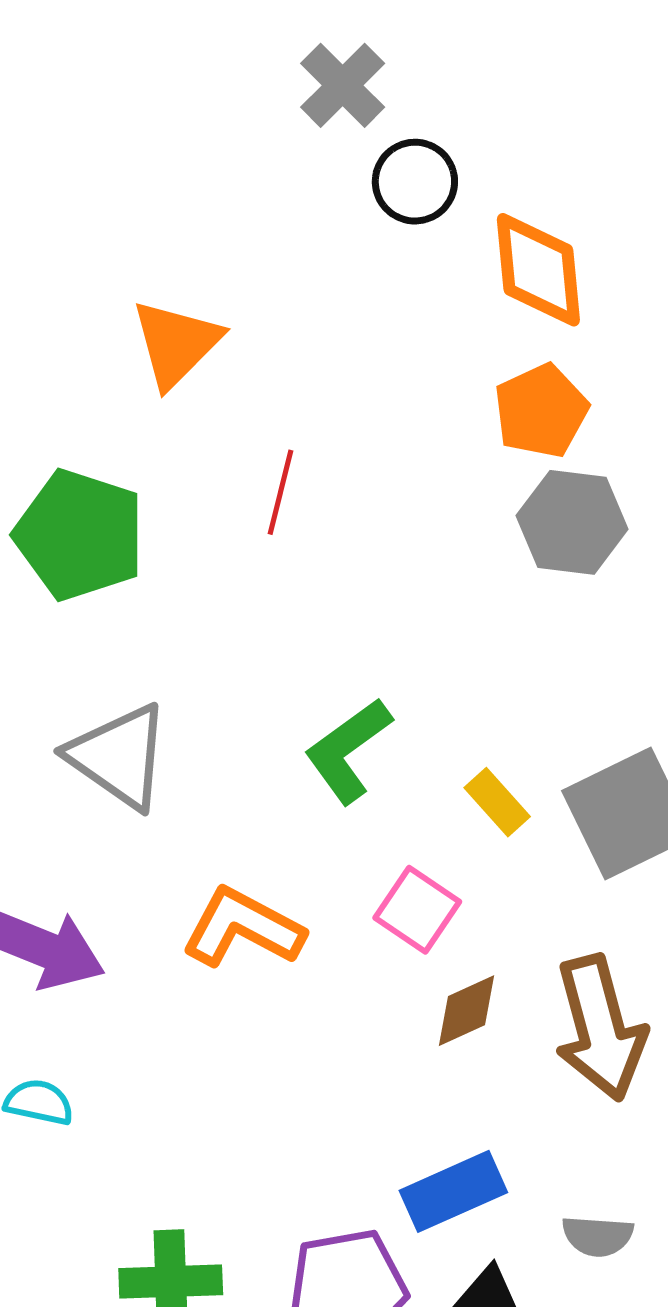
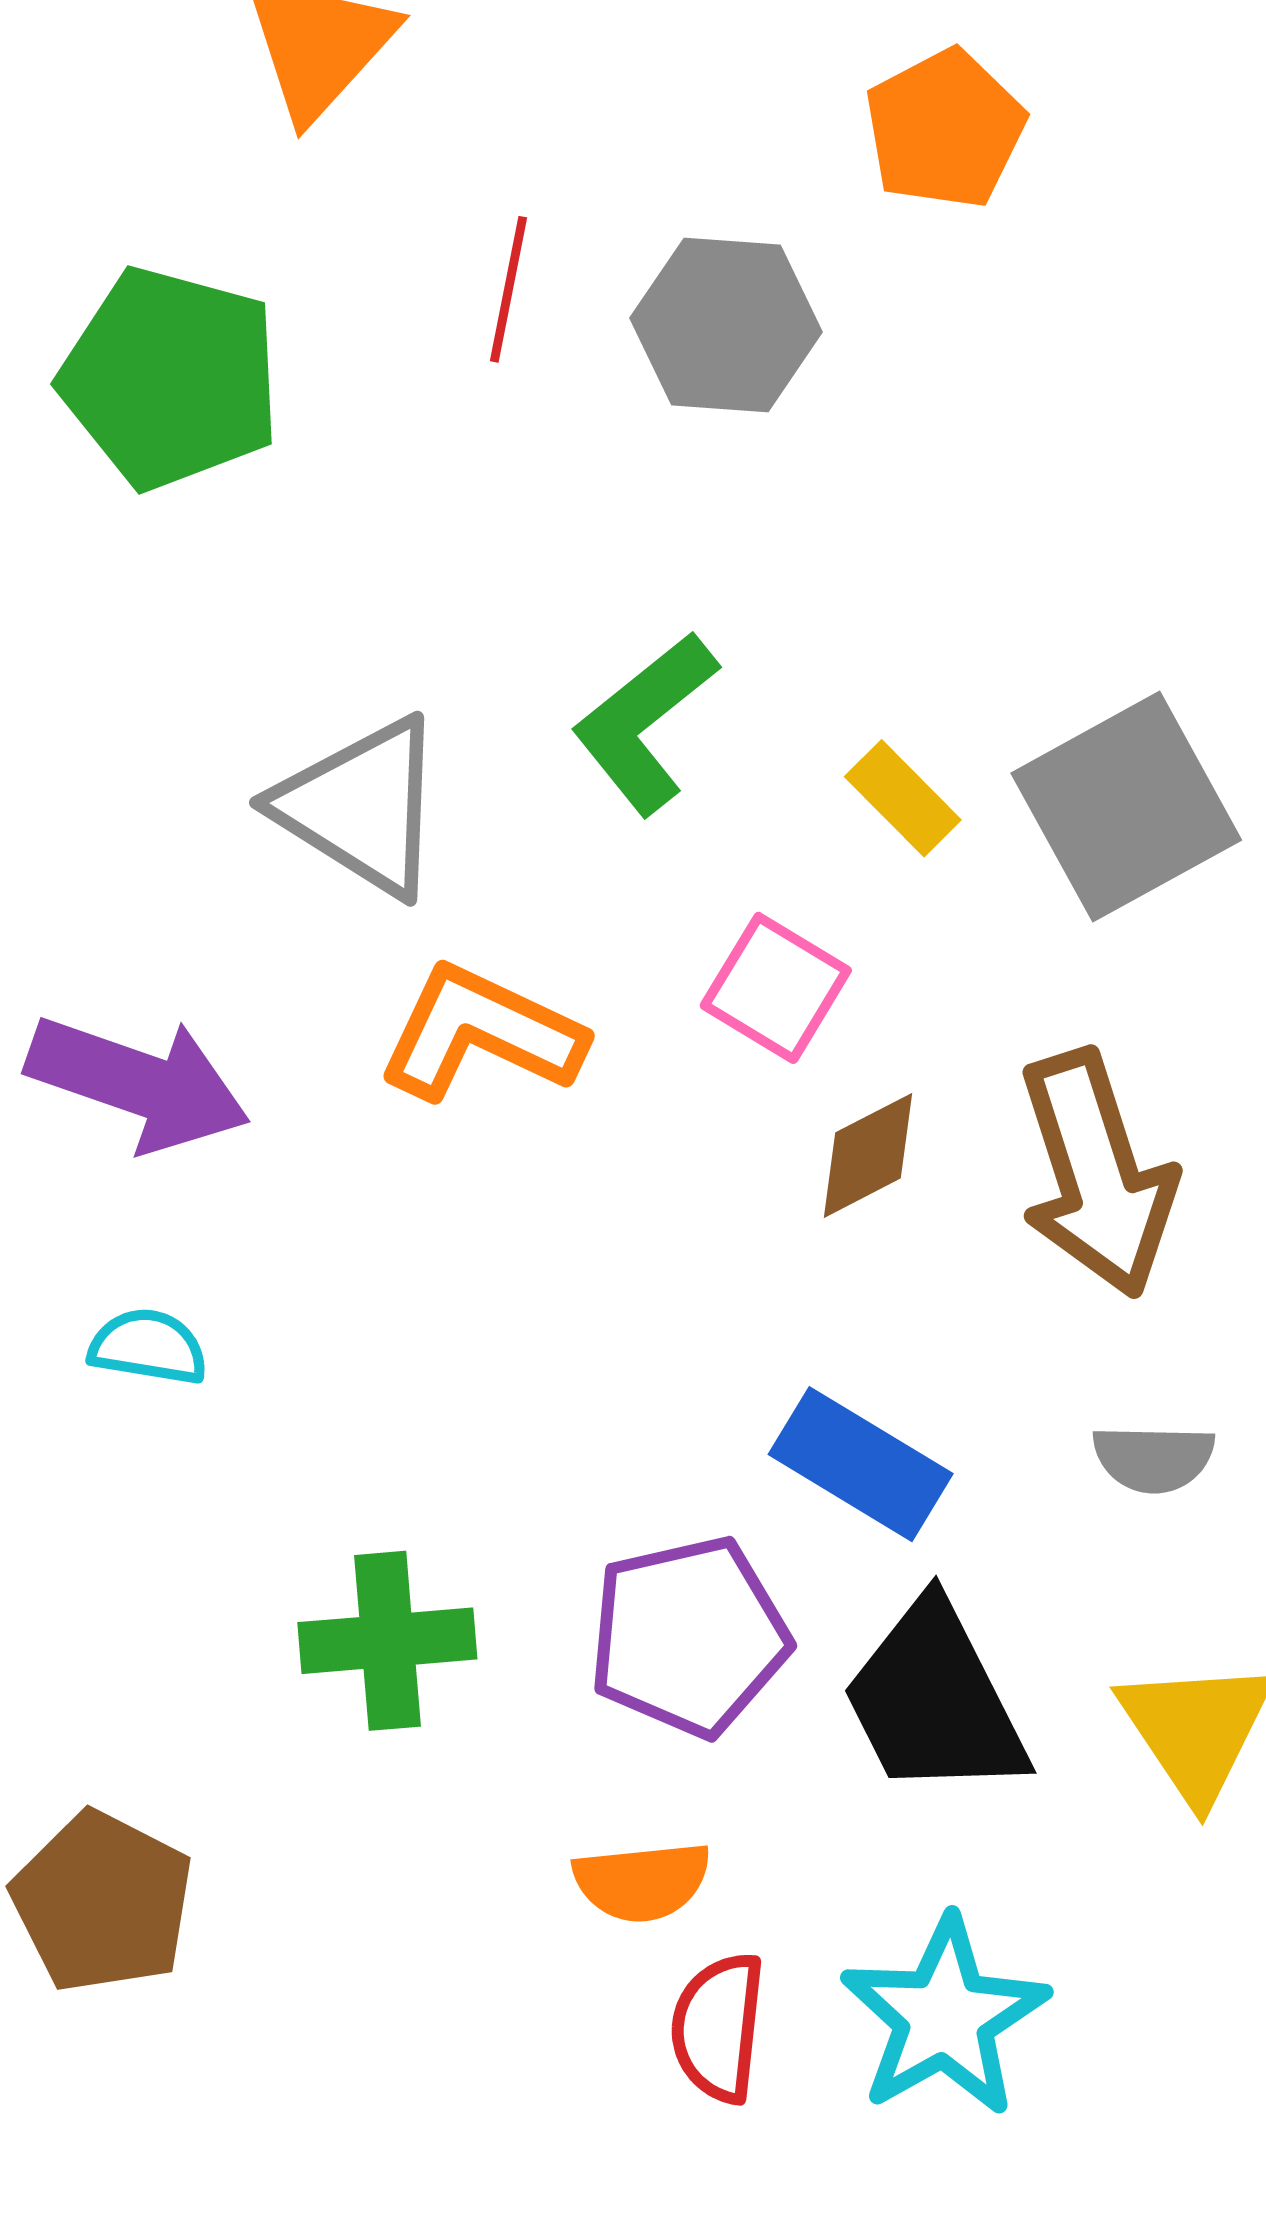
gray hexagon: (572, 522) -> (726, 325), moved
gray triangle: (119, 757) -> (361, 807), moved
blue rectangle: (453, 1191) -> (861, 1464), turned 58
gray semicircle: (598, 1236) -> (1154, 1458), moved

